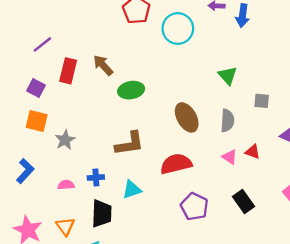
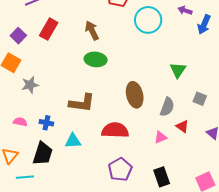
brown arrow: (103, 65) -> (92, 31), moved
red triangle: (253, 152) -> (182, 126), moved
pink triangle: (230, 157) -> (161, 137), turned 48

